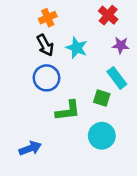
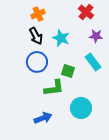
green square: (102, 98) -> (68, 71), moved
blue arrow: (30, 148) -> (43, 118), moved

